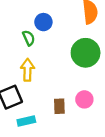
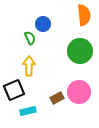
pink circle: (84, 99) -> (79, 92), size x1.5
brown rectangle: (59, 106) -> (57, 98), turned 64

